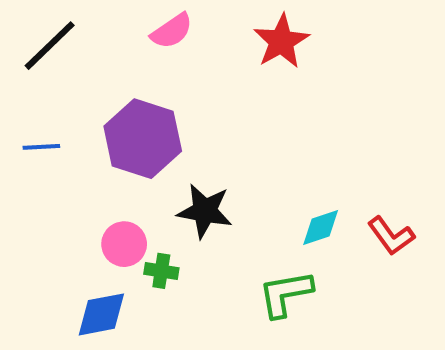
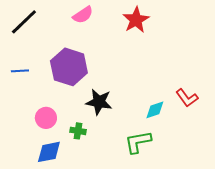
red L-shape: (391, 236) -> (187, 98), moved
pink circle: (124, 244) -> (46, 118), moved

